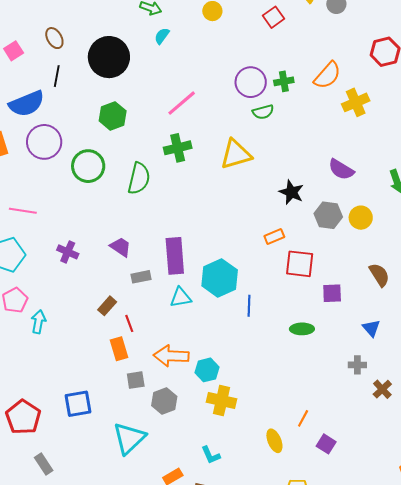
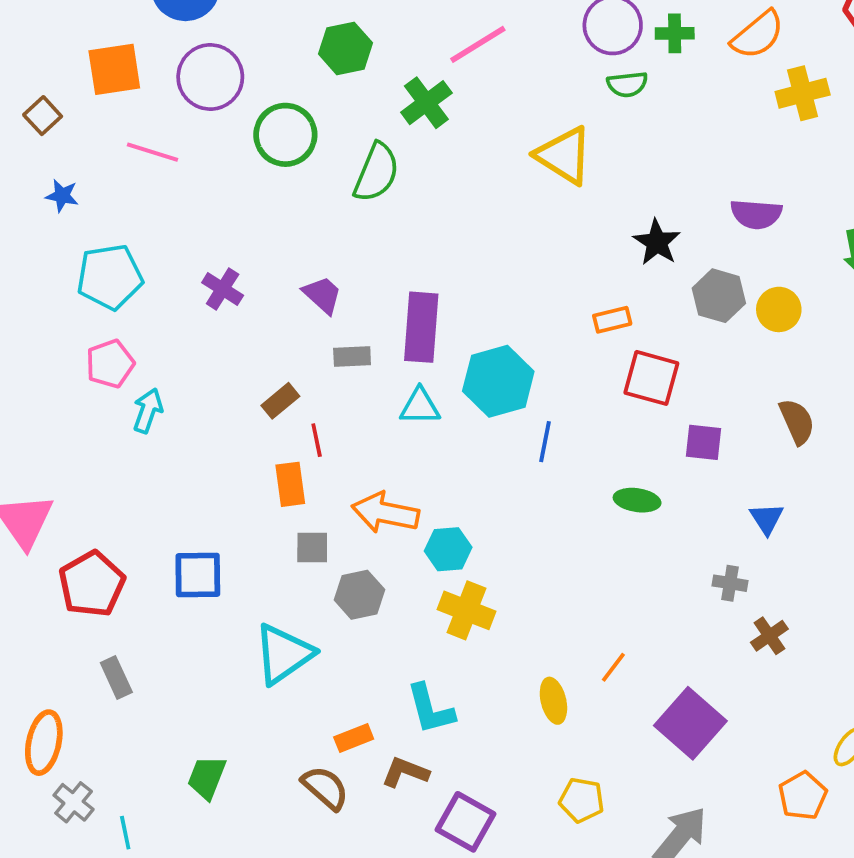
green cross: (178, 148) -> (426, 103), moved, turned -32
yellow triangle: (236, 154) -> (564, 155), turned 40
purple semicircle: (341, 169) -> (756, 214), turned -36
pink line: (23, 211) -> (153, 152), moved
purple square: (326, 444) -> (690, 723), moved, size x1.8
cyan L-shape: (211, 455) -> (430, 709), size x1.4

